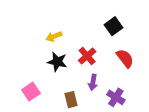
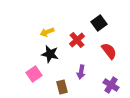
red cross: (87, 56) -> (77, 40), moved
pink square: (31, 92) -> (34, 74), moved
purple cross: (116, 97) -> (111, 85), moved

